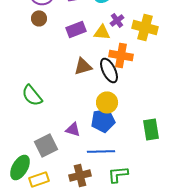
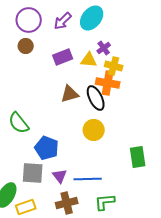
yellow cross: (145, 27) -> (114, 66), moved, size x0.7
blue pentagon: (103, 120) -> (47, 148), moved, turned 30
purple triangle: (73, 129) -> (60, 176), moved, turned 35
gray square: (46, 145) -> (33, 173), turned 30

